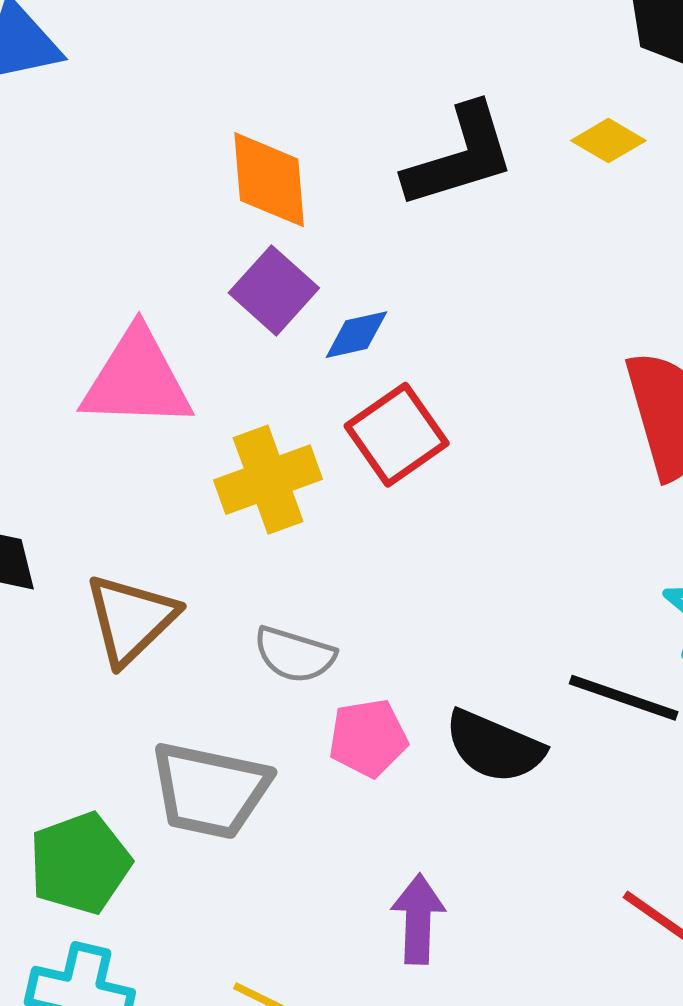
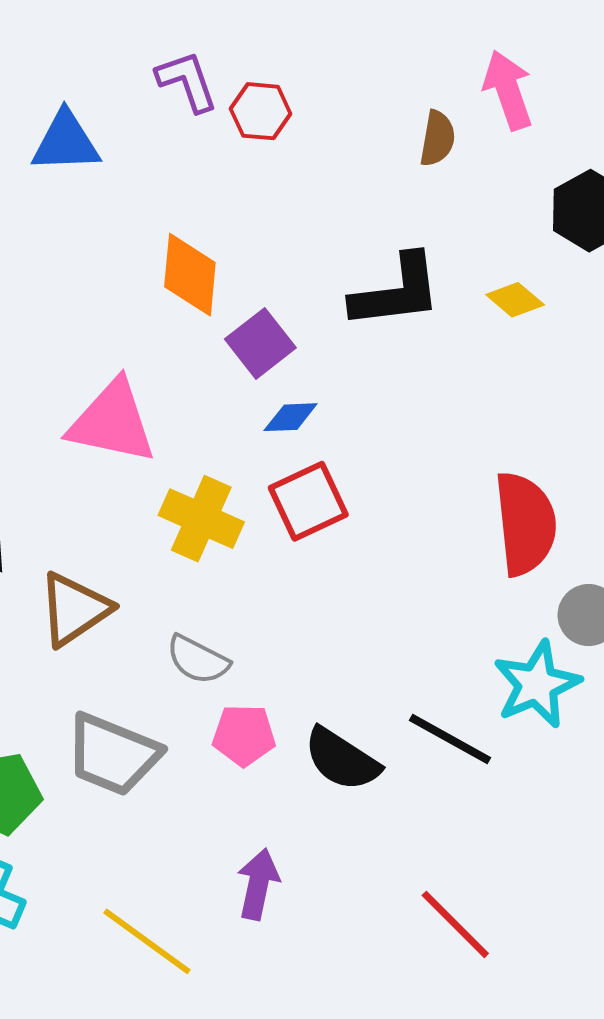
orange diamond: (269, 180) -> (190, 275), moved
purple square: (274, 290) -> (260, 343), moved
yellow cross: (268, 480) -> (201, 519), turned 34

